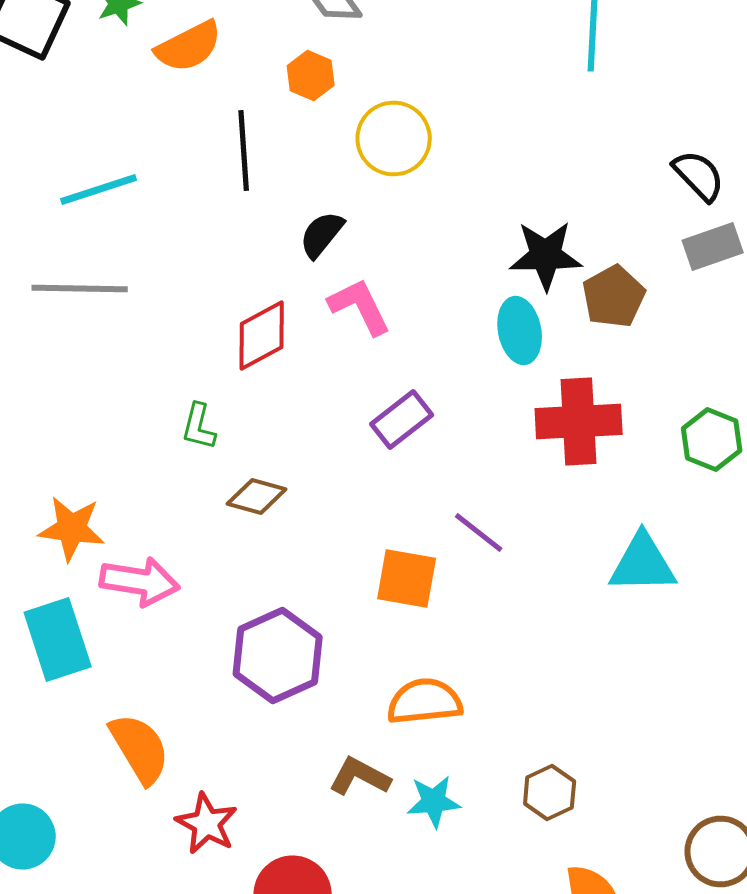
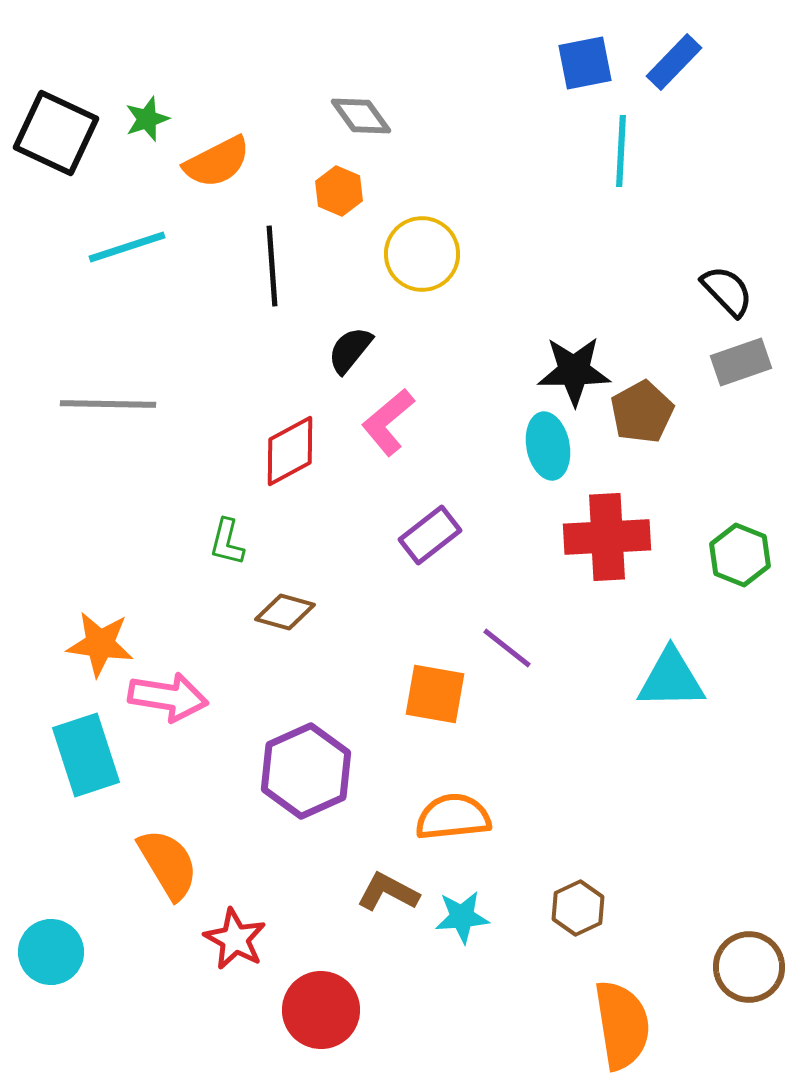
cyan line: (99, 190) -> (127, 247), moved
pink L-shape: (360, 306) -> (388, 422), turned -104

